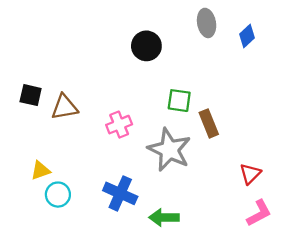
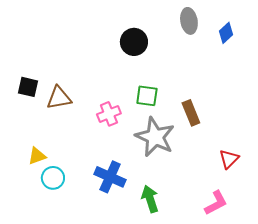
green square: (179, 101) -> (147, 96), moved
pink L-shape: (259, 213) -> (216, 203), moved
green arrow: (164, 217) -> (150, 199), turned 72

